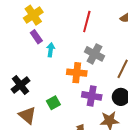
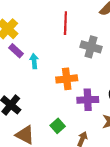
gray cross: (94, 54) -> (91, 47), moved
green square: (53, 103) -> (58, 126), moved

